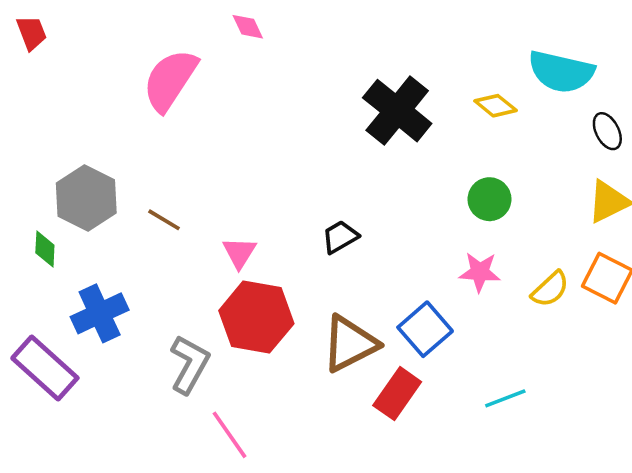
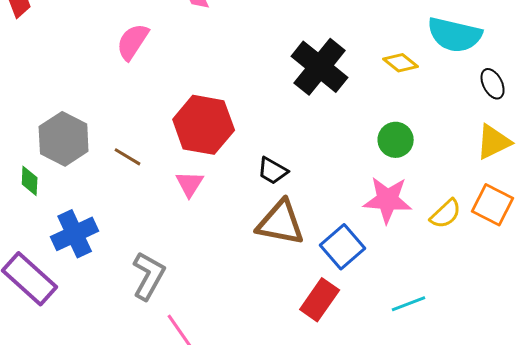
pink semicircle: (170, 80) -> (133, 42), size x0.7
black trapezoid: (340, 237) -> (273, 171), turned -120
pink star: (480, 272) -> (388, 200), size x1.4
red hexagon: (256, 317) -> (204, 125), moved
brown triangle: (350, 344) -> (281, 223), moved, turned 38

